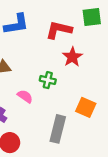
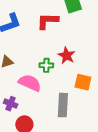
red star: (72, 57) -> (67, 56), moved
pink semicircle: (25, 96) -> (30, 83), size x1.6

